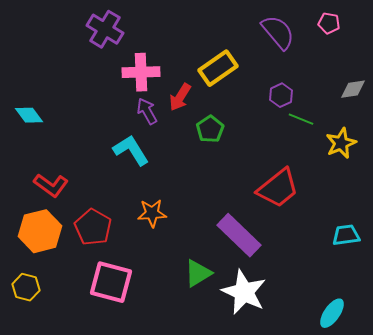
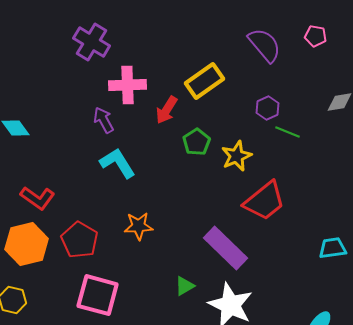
purple arrow: (147, 111) -> (104, 120), moved
yellow star: (341, 143) -> (237, 156), moved
green triangle: (198, 273) -> (185, 286), size x0.7

